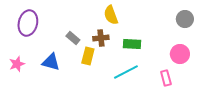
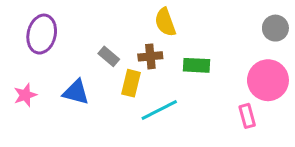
pink circle: (180, 54) -> (268, 80), size x1.4
cyan line: (126, 72) -> (159, 110), moved

